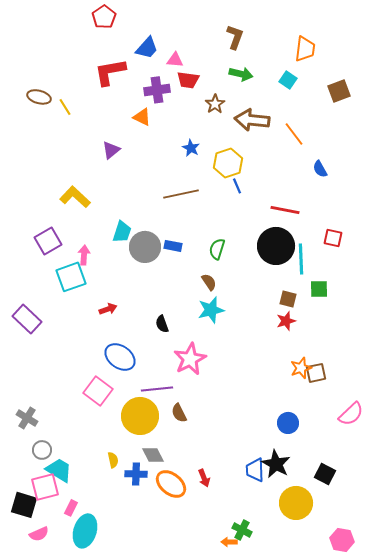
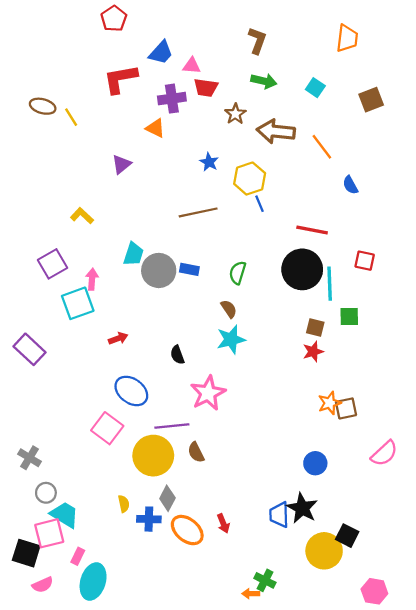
orange trapezoid: (305, 49) -> (347, 38), moved
yellow L-shape: (75, 197) -> (82, 216), size x0.7
gray diamond: (153, 455) -> (167, 498), turned 55
black square: (325, 474) -> (347, 536), moved

